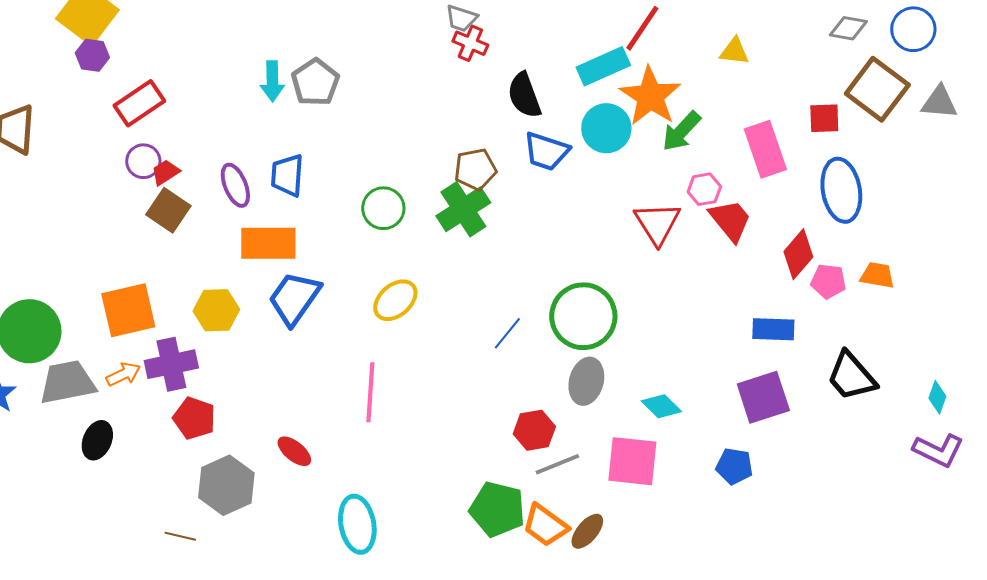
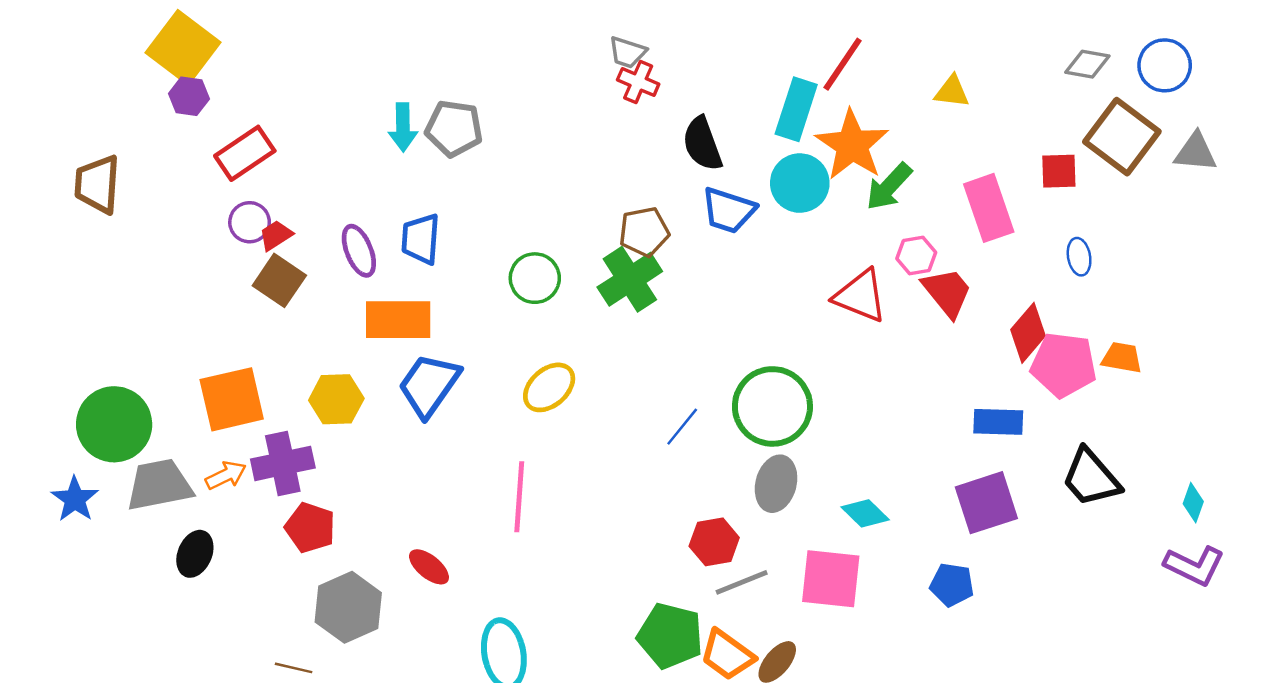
cyan rectangle: (603, 66) -> (796, 109), turned -48
gray pentagon: (315, 82) -> (454, 128), turned -30
blue ellipse: (841, 190) -> (1079, 257), size x0.5
red triangle: (657, 223) -> (860, 296), turned -36
pink pentagon: (828, 281) -> (1064, 365), size x1.6

